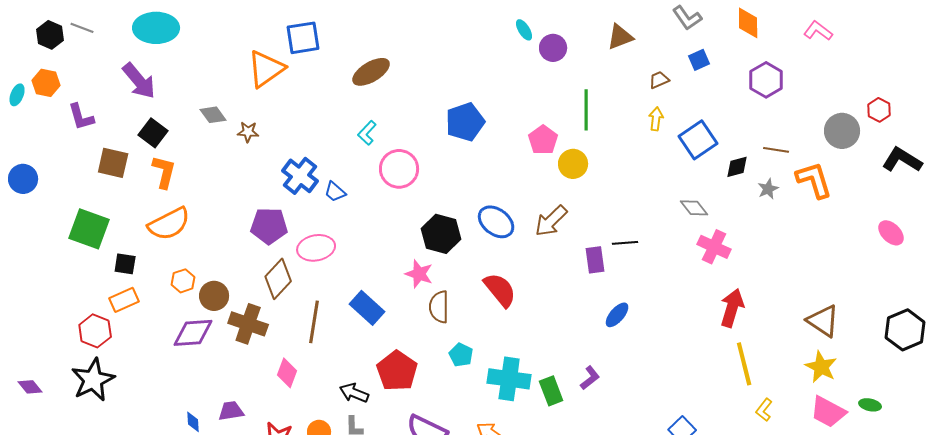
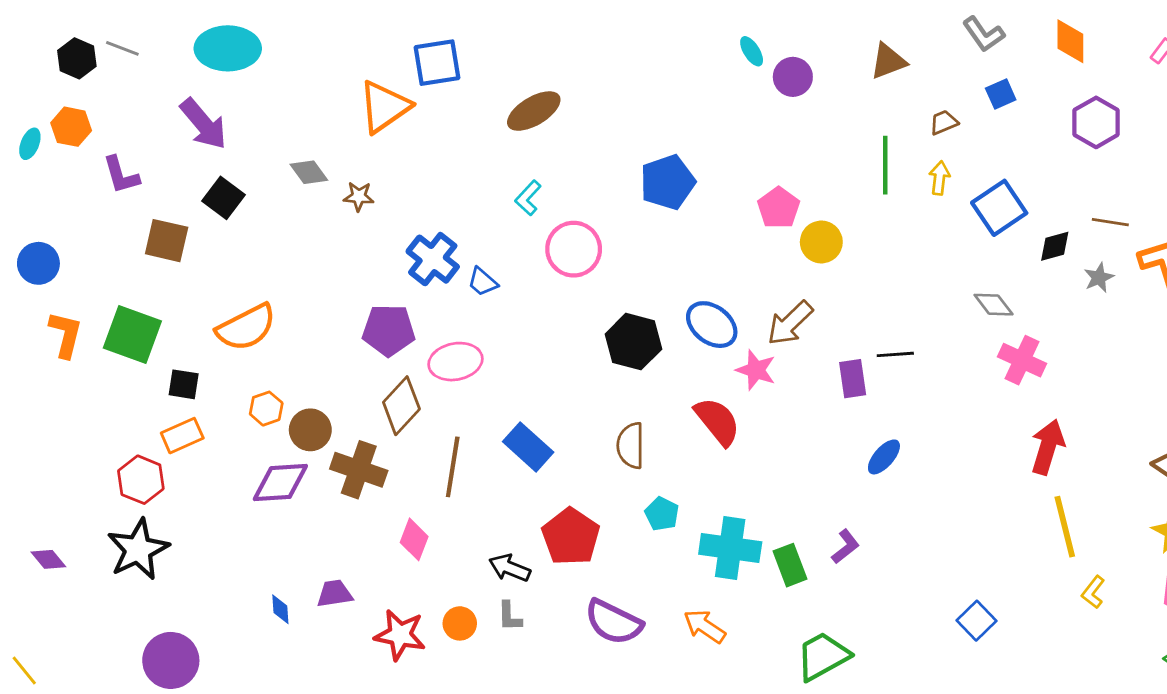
green line: (586, 110) -> (885, 165), moved
orange L-shape: (164, 172) -> (65, 335), moved
pink star: (419, 274) -> (756, 370), moved

